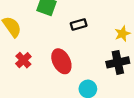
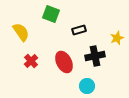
black cross: (118, 62) -> (95, 56), moved

